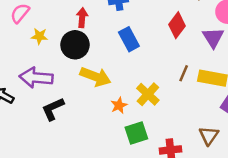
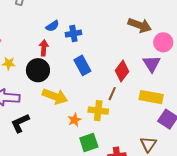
red diamond: (177, 25) -> (122, 71), moved
brown line: (184, 73) -> (112, 94), moved
yellow cross: (148, 94) -> (98, 111), turned -36

